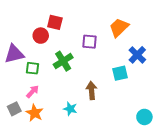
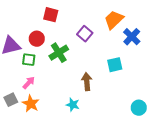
red circle: (41, 36) -> (37, 39), moved
purple square: (90, 42) -> (85, 34), turned 35
blue cross: (137, 55) -> (132, 37), moved
cyan star: (70, 109) -> (73, 105), moved

